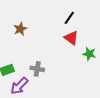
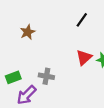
red triangle: (71, 38) -> (84, 57), moved, turned 42

